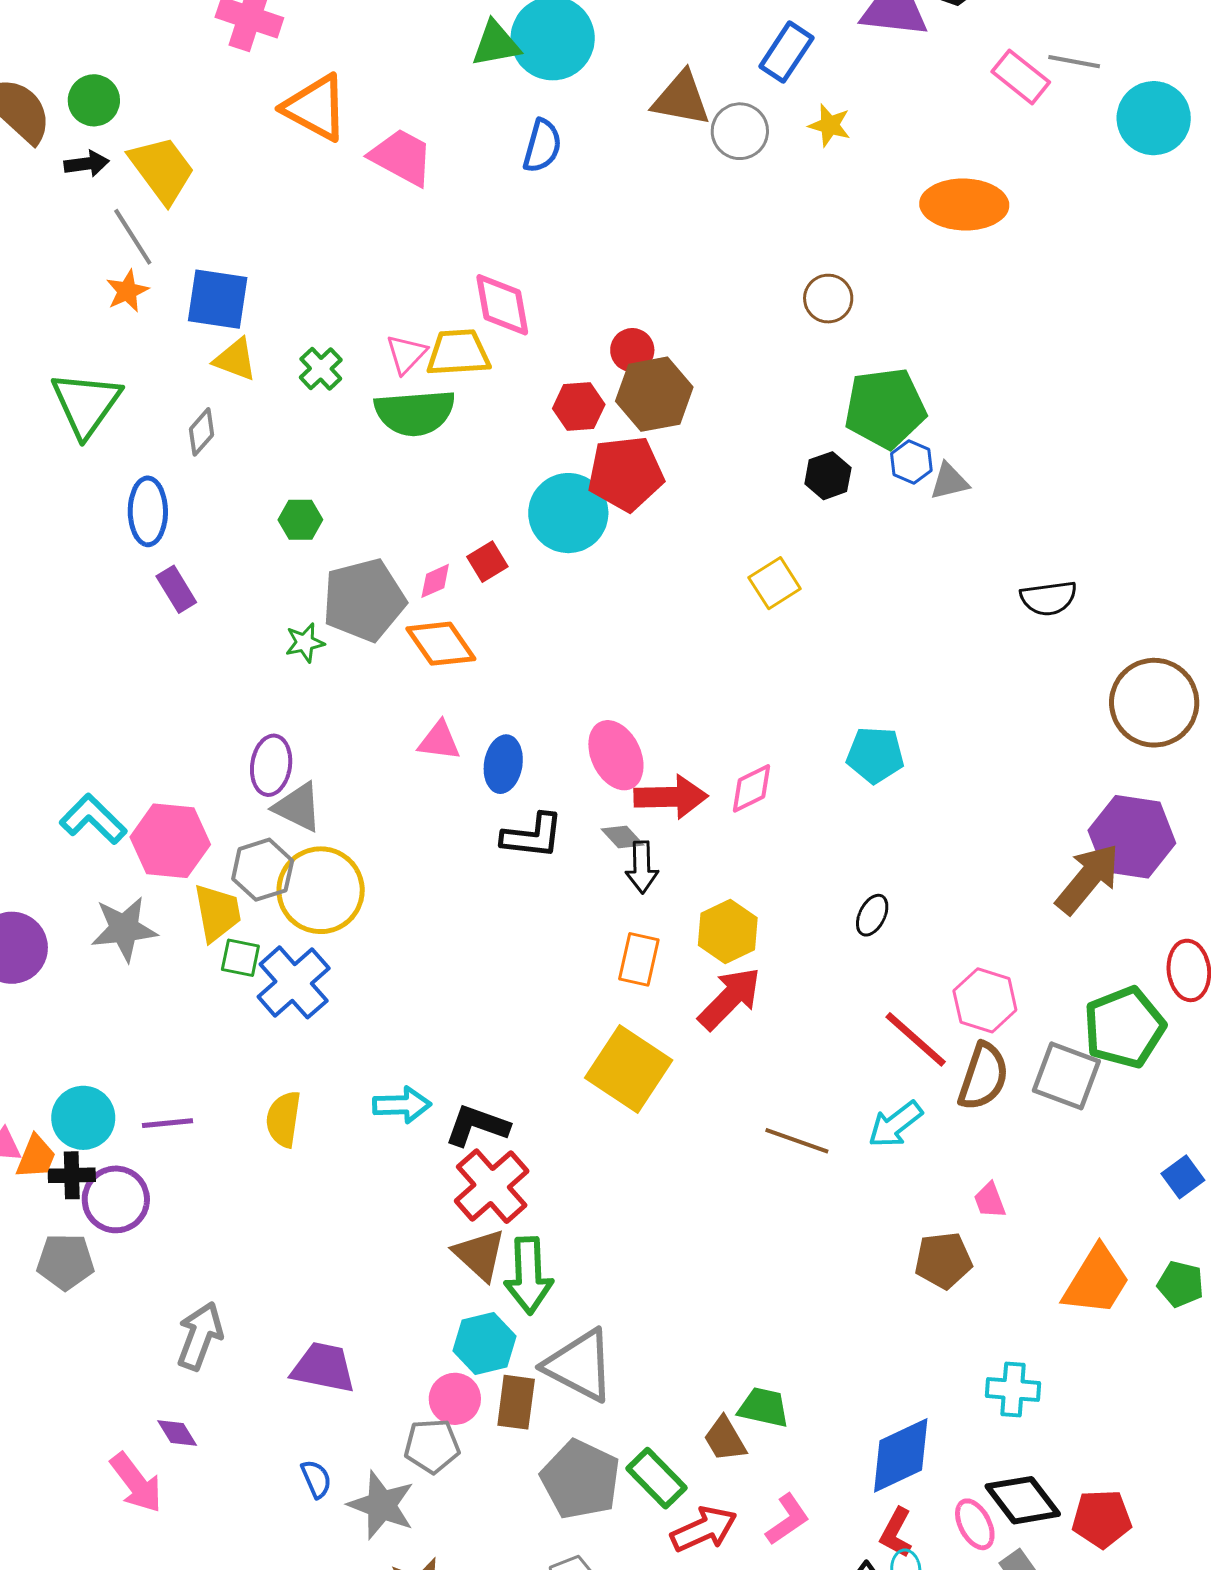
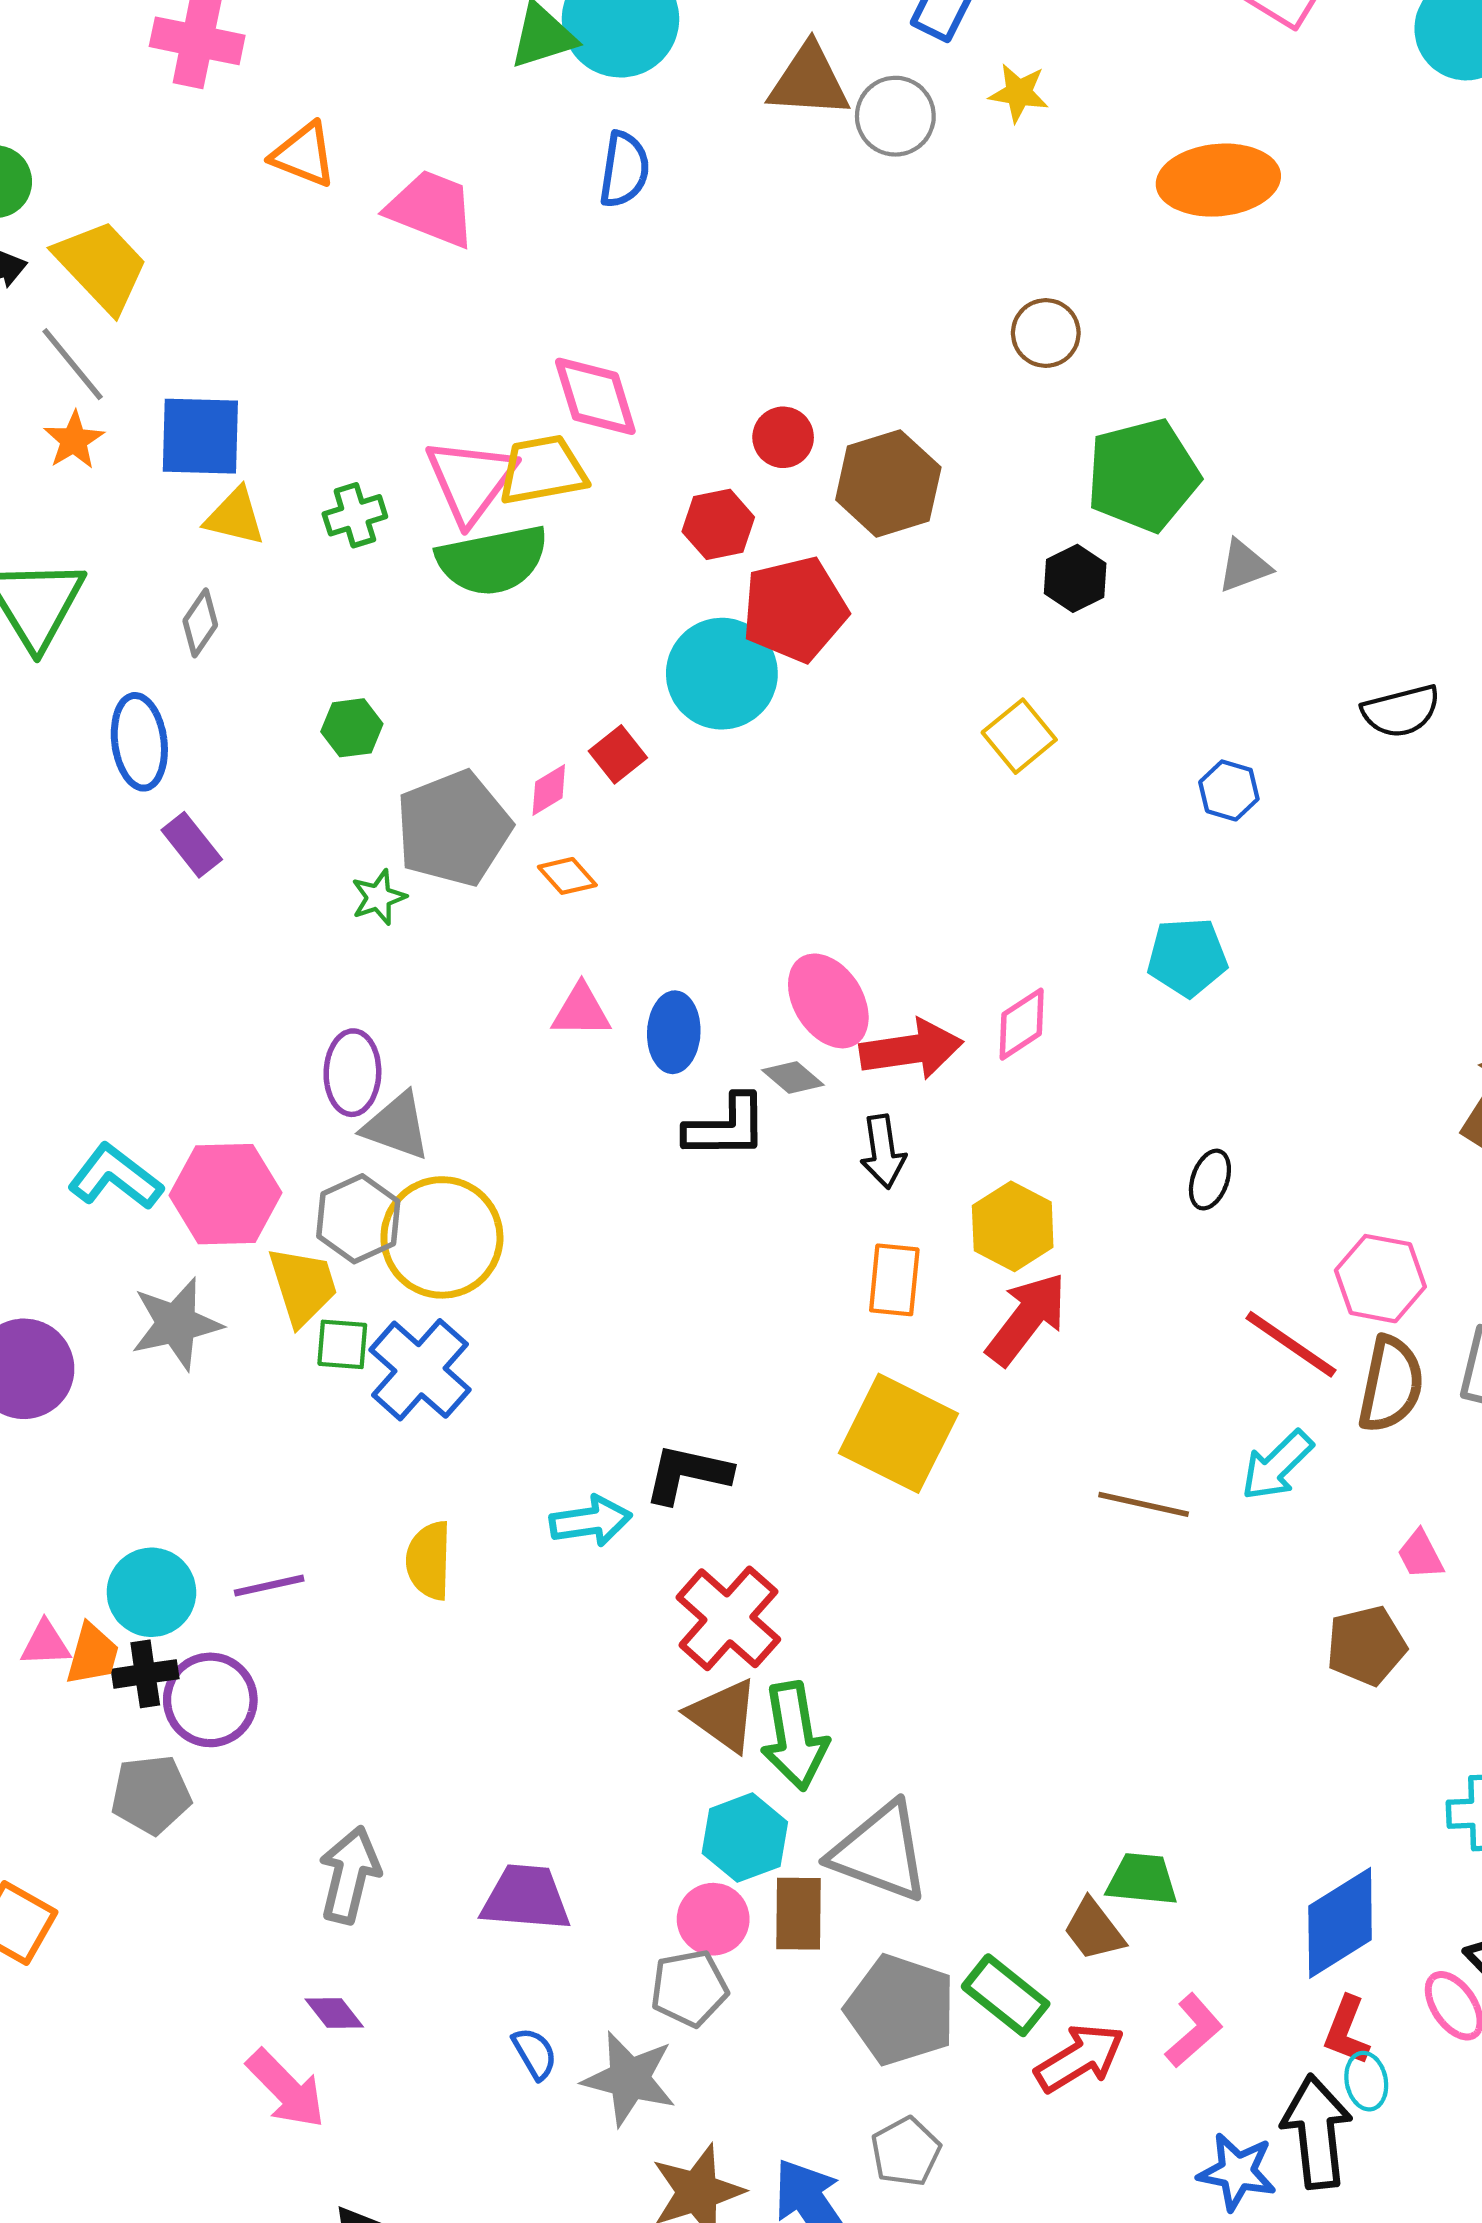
orange triangle: (315, 108) -> (304, 155), size x0.7
pink triangle: (406, 354) -> (471, 481), size x1.6
green cross: (321, 369) -> (355, 515), turned 33
brown hexagon: (654, 394) -> (888, 483), moved
blue hexagon: (911, 462) -> (1229, 790), moved
orange diamond: (441, 644) -> (567, 876), size x0.6
gray diamond: (623, 837) -> (793, 1078), moved
black L-shape: (477, 1126) -> (687, 1474), moved

